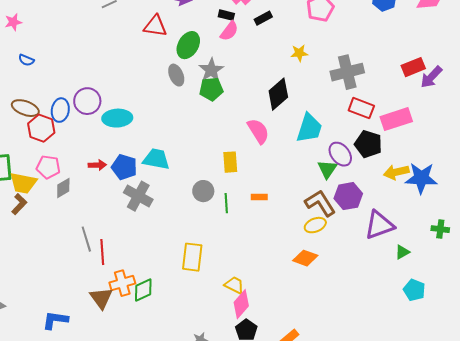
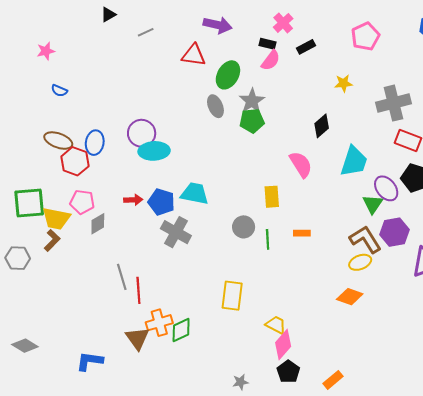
black diamond: (278, 94) -> (322, 126), size x0.7
purple circle: (87, 101) -> (142, 133), moved

